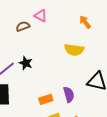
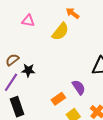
brown semicircle: (23, 26) -> (12, 60), moved
yellow semicircle: (74, 50) -> (60, 32), moved, turned -42

